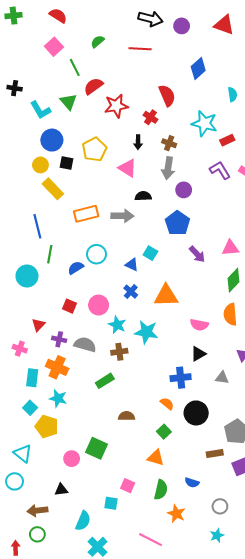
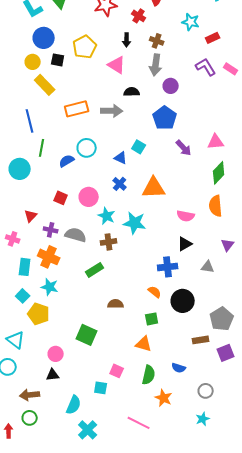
cyan star: (204, 123) -> (191, 22), size x0.7
green square: (164, 432) -> (152, 319), turned 32
pink circle: (72, 459) -> (56, 354), moved

